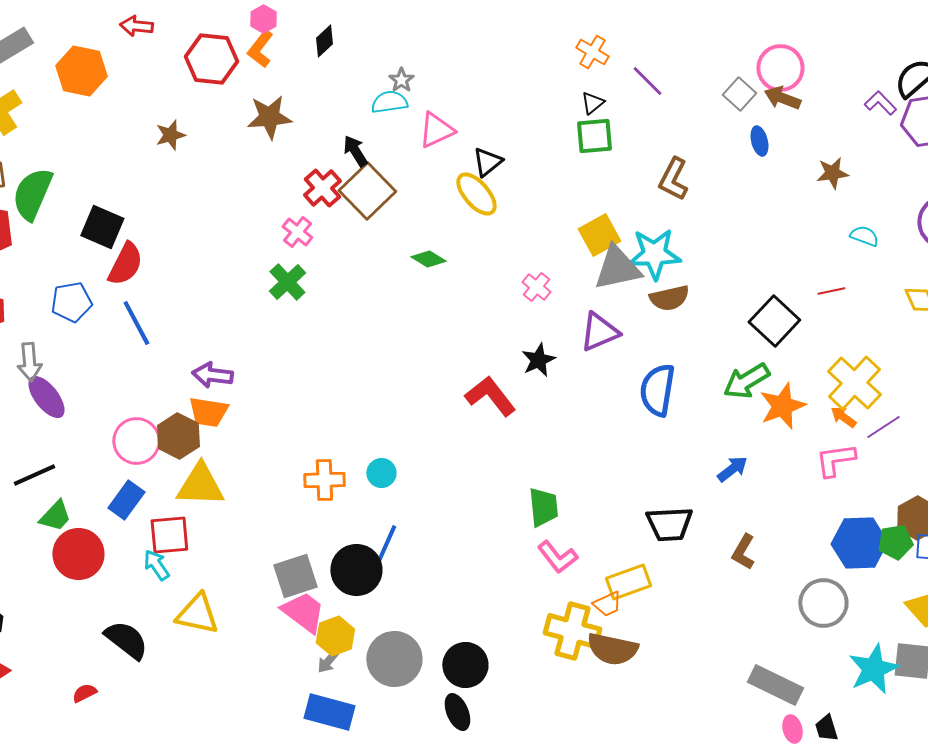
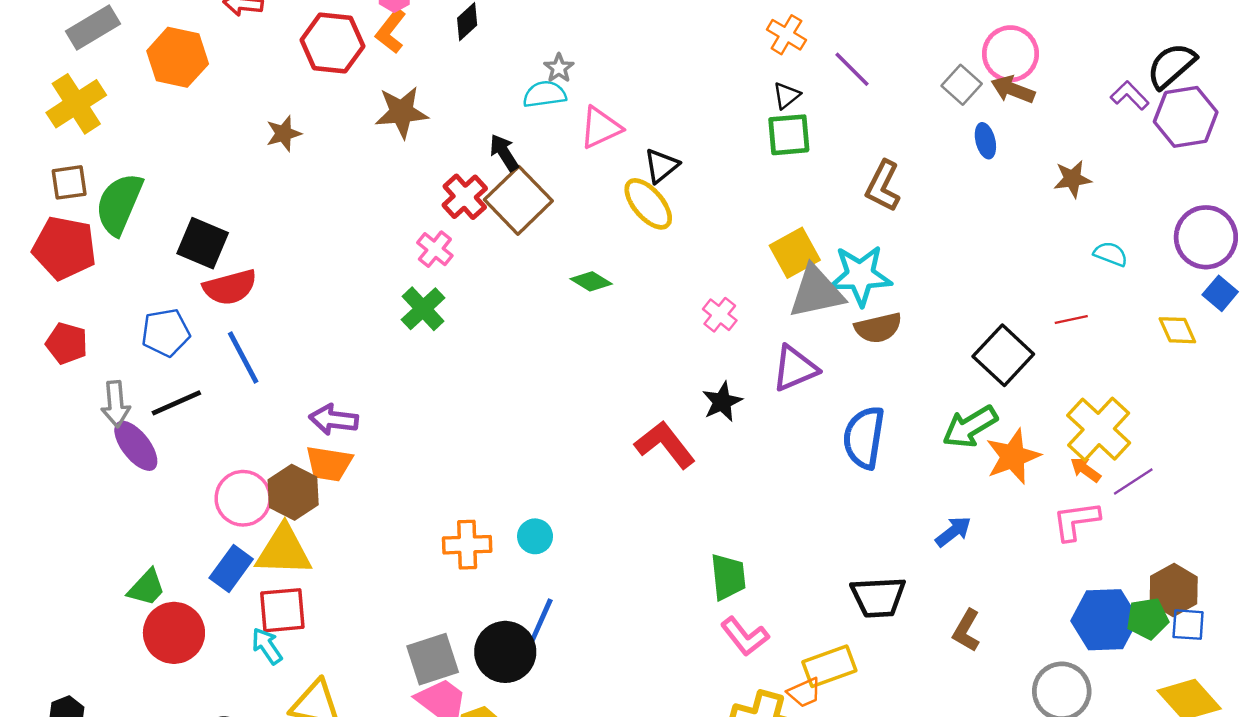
red semicircle: (125, 264) -> (230, 287), turned 48
black line: (34, 475) -> (176, 403), moved
yellow triangle: (200, 485) -> (284, 551), moved

